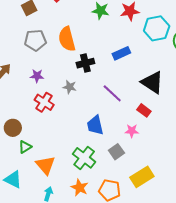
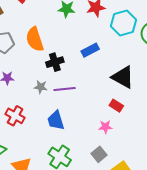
purple line: (112, 93) -> (65, 89), moved, turned -45
red cross: (44, 102) -> (15, 116), moved
blue trapezoid: (95, 125) -> (56, 120), moved
gray square: (116, 152) -> (99, 154), moved

